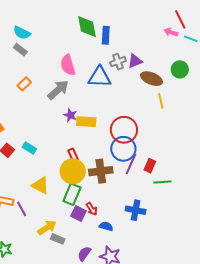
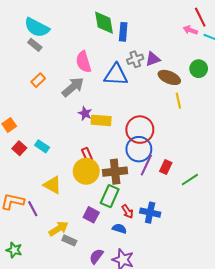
cyan semicircle: (22, 33) -> (37, 27), size x1.4
green line: (162, 182) -> (190, 180), moved, turned -30
green rectangle: (72, 194) -> (110, 196), moved
red arrow: (92, 209) -> (127, 211), moved

